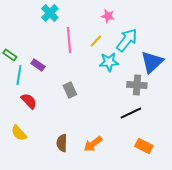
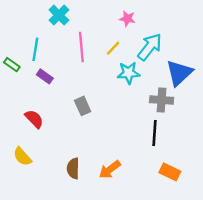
cyan line: (19, 75) -> (35, 49), moved
black line: (131, 113) -> (154, 133), turned -60

